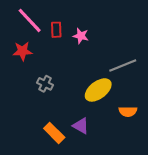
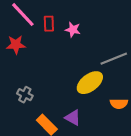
gray cross: (45, 84) -> (25, 95), moved

